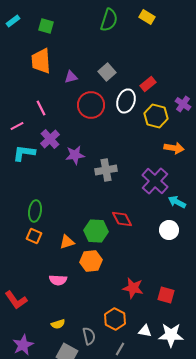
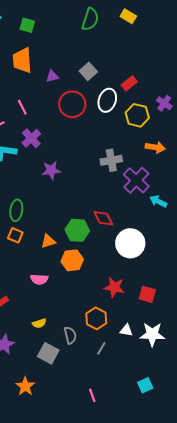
purple star: (75, 155) -> (51, 170), moved
gray cross: (106, 170) -> (111, 160), moved
white circle: (169, 230) -> (130, 243), moved, size x1.5

